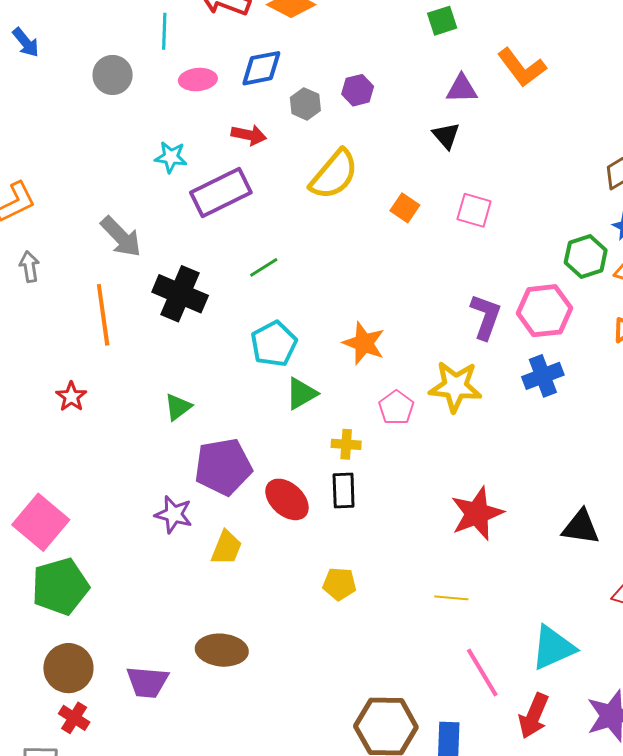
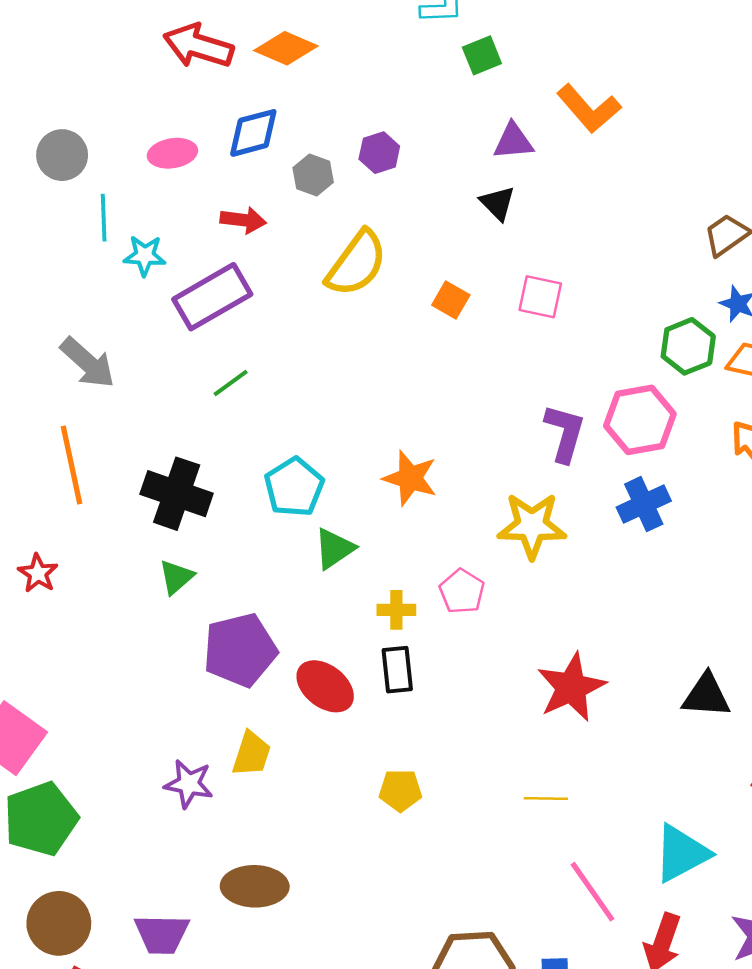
cyan line: (164, 31) -> (104, 218), moved
green line: (264, 267) -> (231, 383), moved
black cross: (180, 294) -> (177, 494), moved
pink pentagon: (396, 408) -> (462, 591), moved
purple star: (174, 514) -> (189, 784), moved

